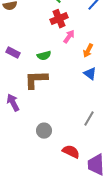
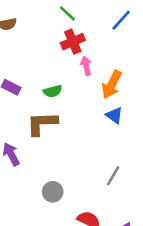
pink arrow: (69, 37) -> (86, 66), turned -48
orange arrow: (88, 51) -> (112, 85), size x1.5

